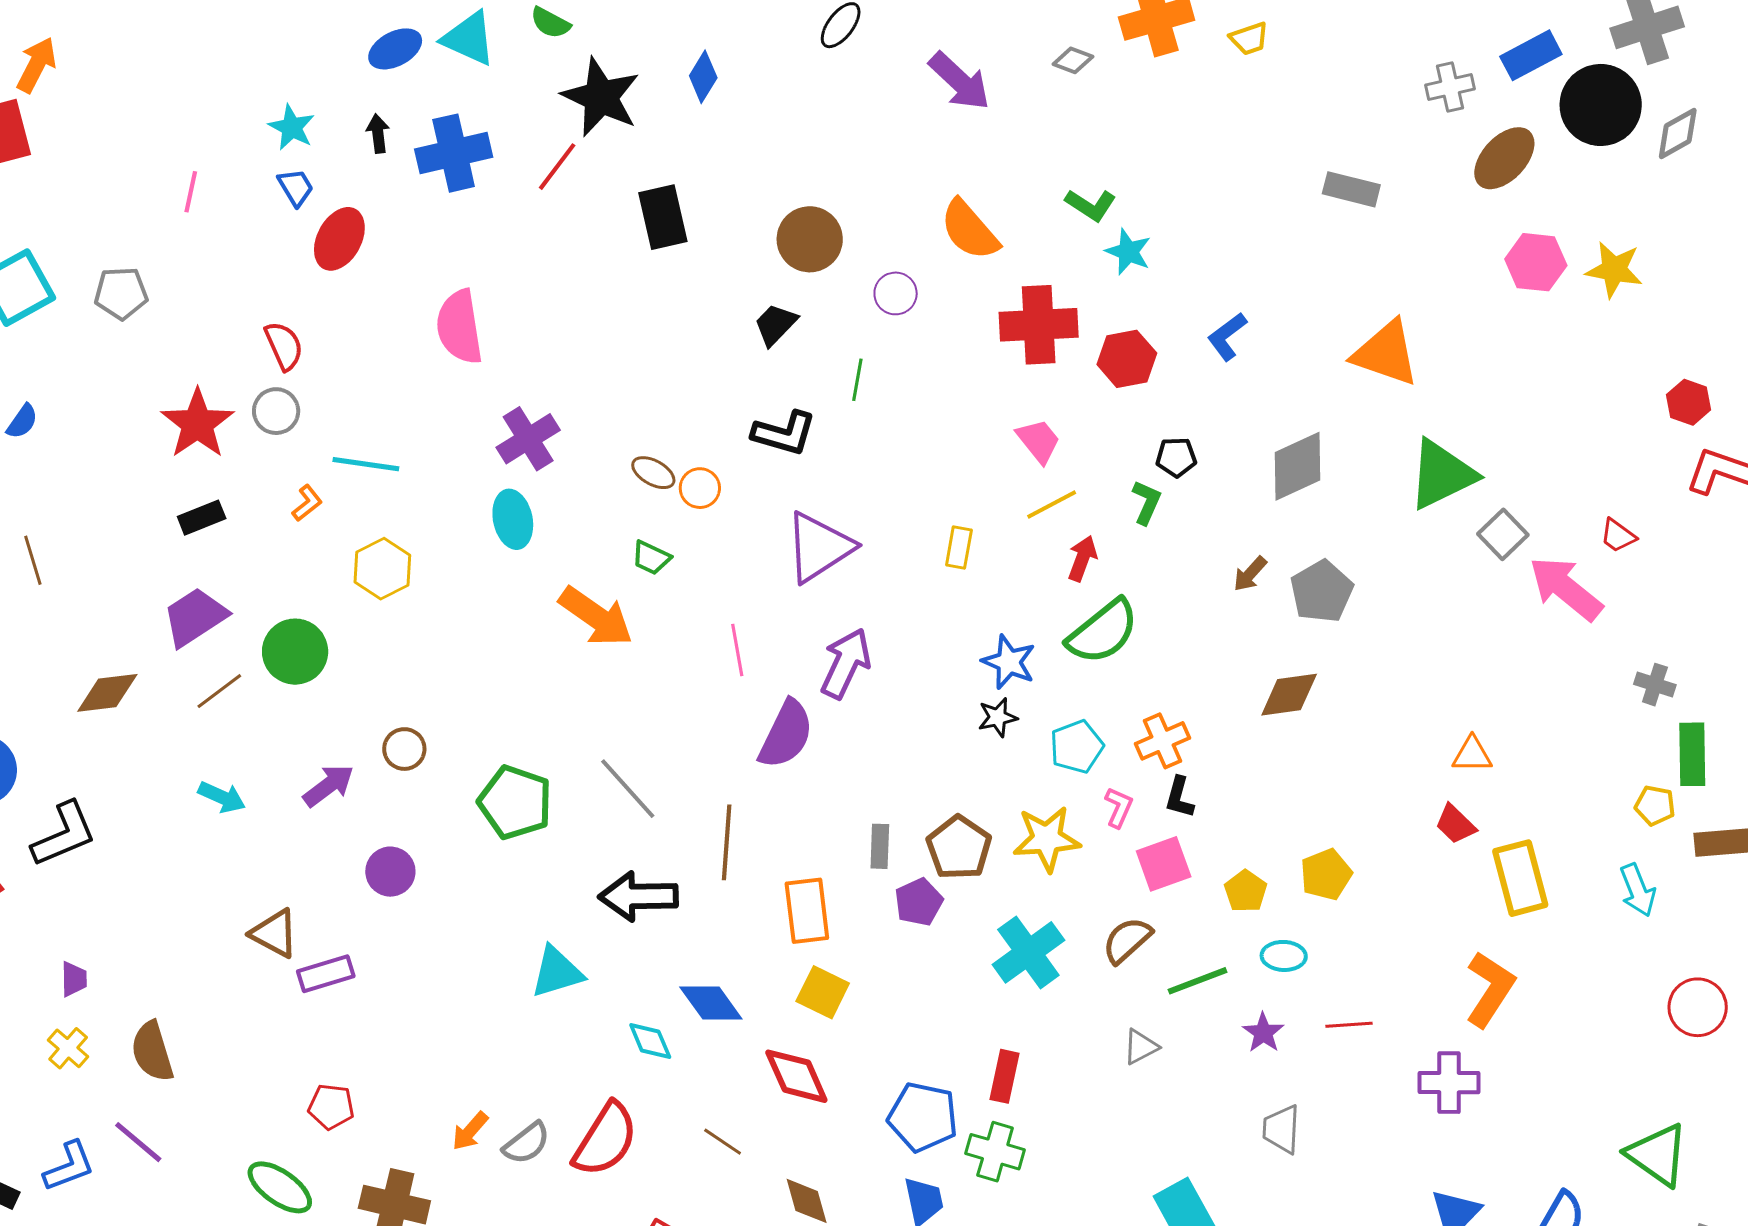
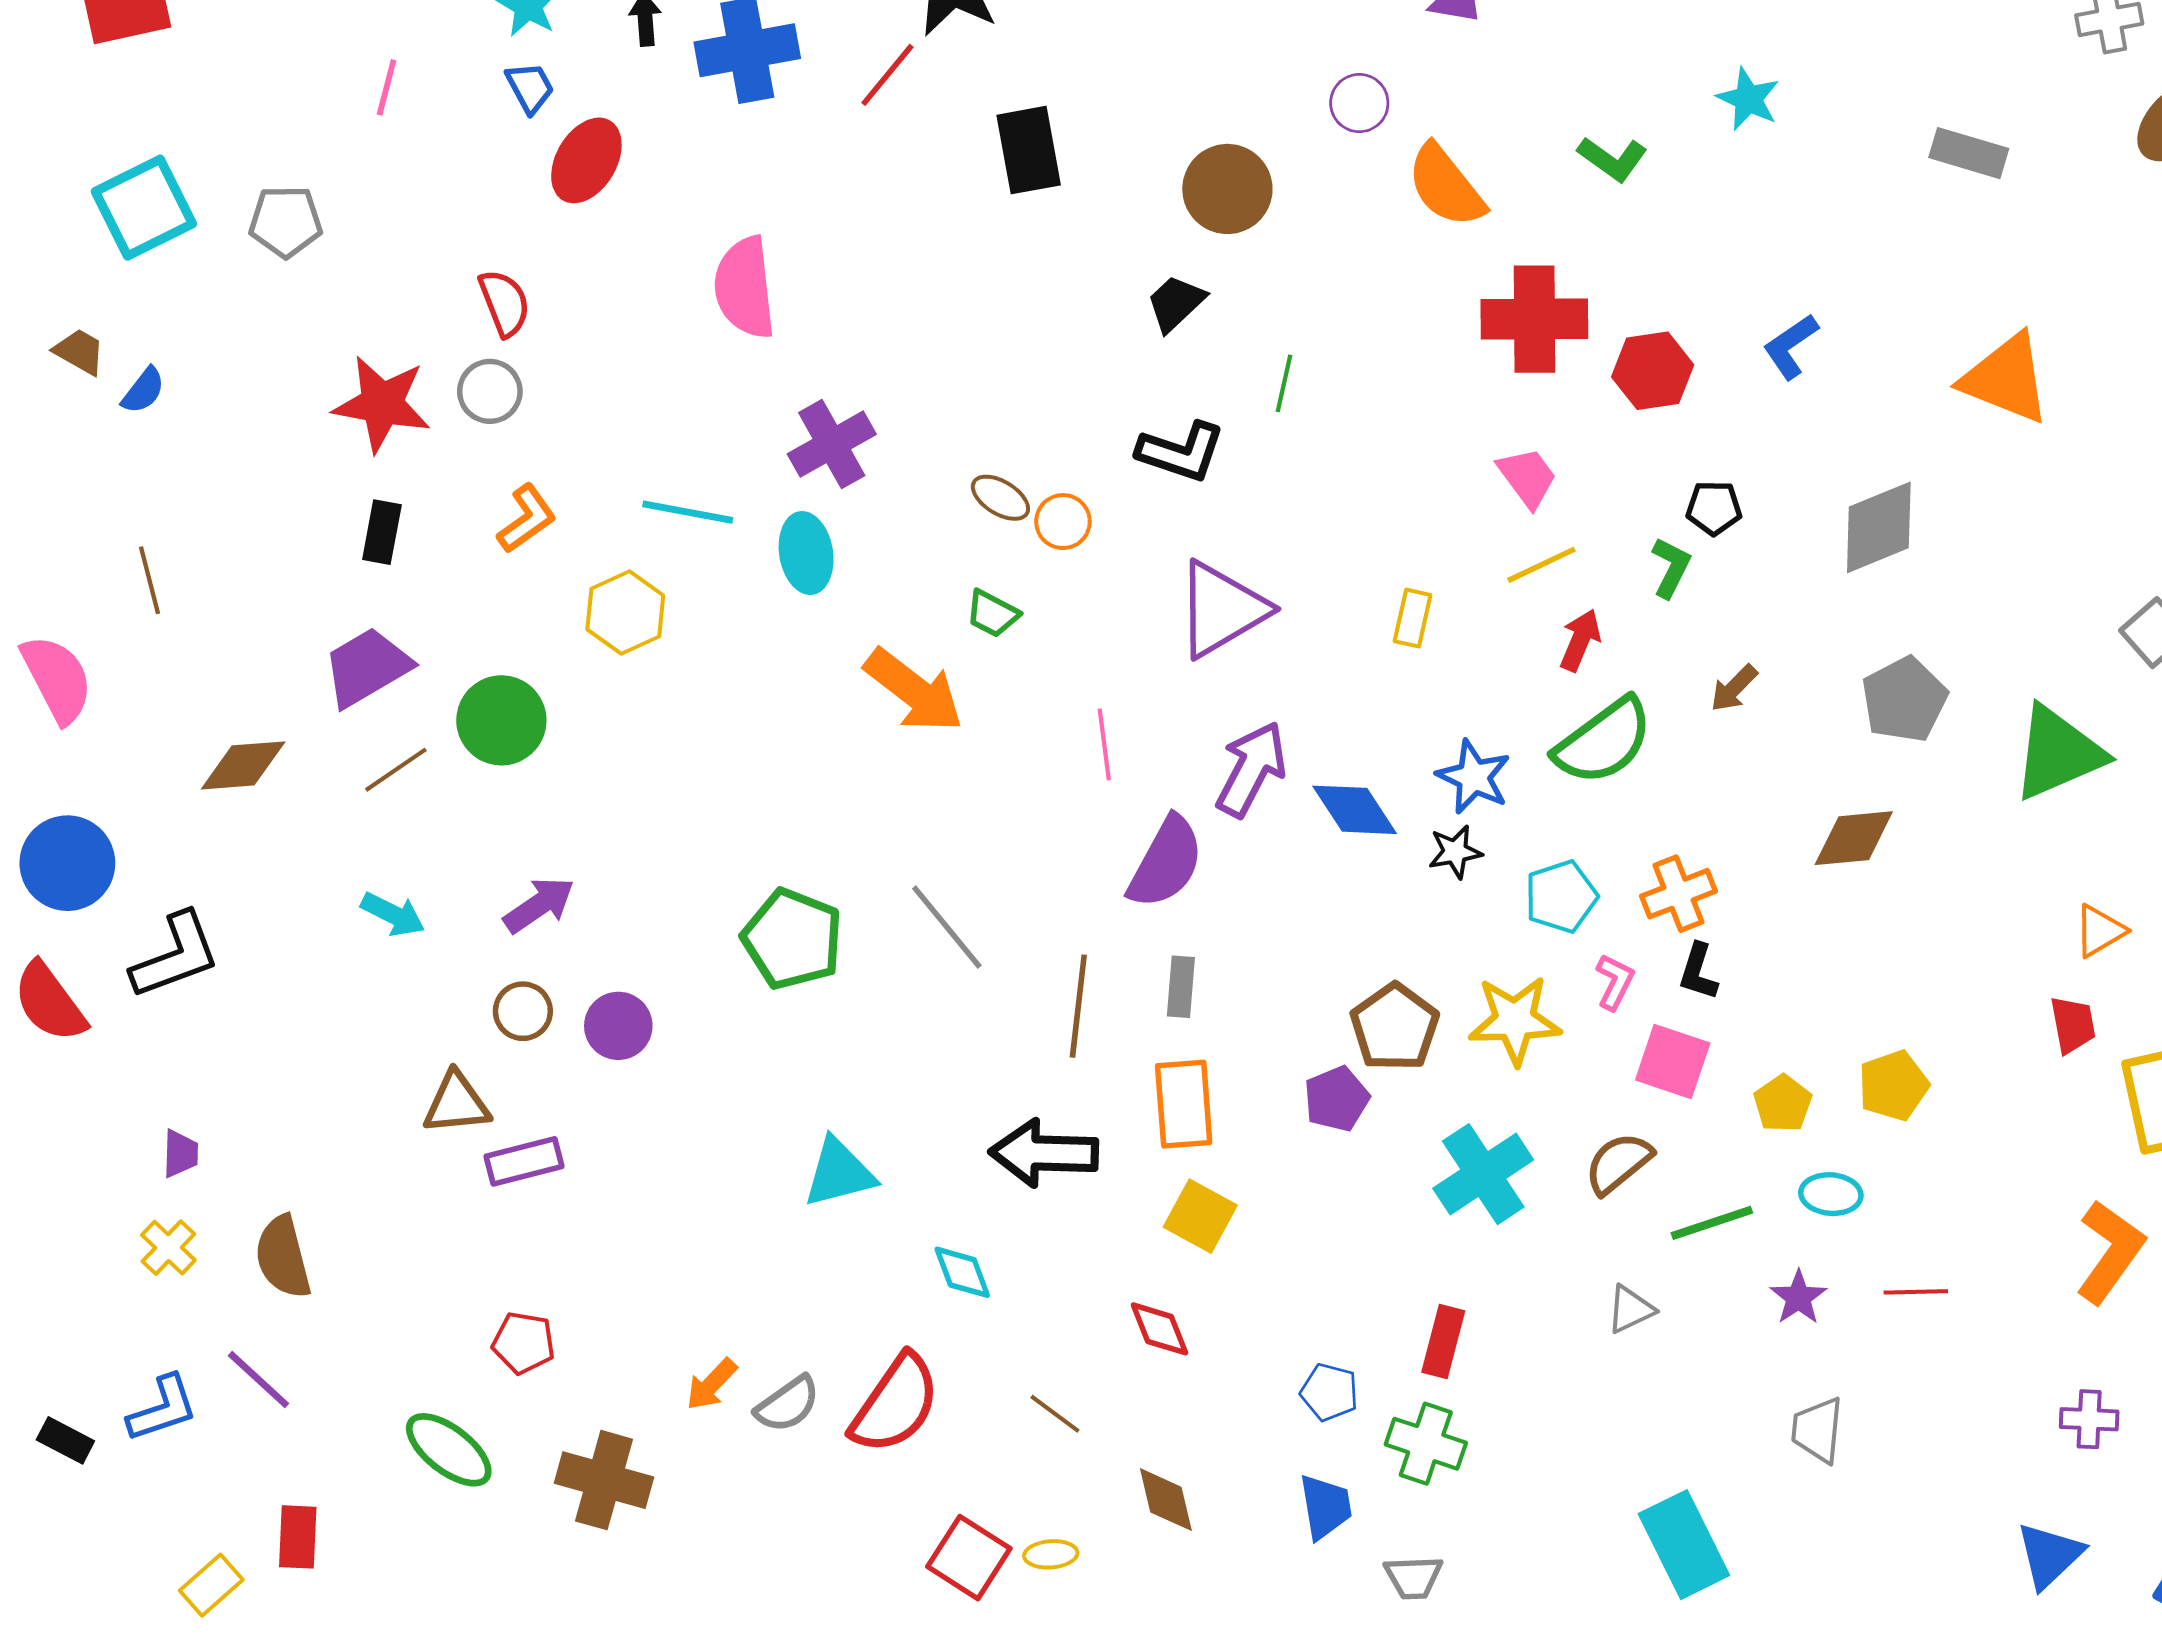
cyan star: (1128, 252) -> (1748, 99), moved
purple circle: (896, 293) -> (1359, 103), moved
red star: (197, 424) -> (382, 404), turned -30
cyan line: (366, 464) -> (688, 512), moved
green triangle: (1442, 474) -> (2058, 753), moved
orange L-shape: (307, 503) -> (527, 519), size x1.4
black rectangle: (202, 518) -> (382, 532), turned -60
brown arrow: (1250, 574) -> (1734, 688), moved
brown circle: (404, 749) -> (523, 1011), moved
orange triangle: (1472, 755) -> (2100, 931), turned -33
red trapezoid: (1455, 824) -> (2073, 1025), turned -147
gray rectangle: (880, 846) -> (1181, 987), moved
pink square: (1164, 864) -> (1673, 1061), turned 36
black arrow: (638, 896) -> (1044, 1153), moved
brown triangle: (274, 933) -> (456, 1103), turned -36
blue diamond: (711, 1003) -> (1355, 810), moved
red diamond: (796, 1076) -> (1160, 1329), size x0.7
purple cross: (1449, 1083) -> (2089, 1419), moved, size x0.7
blue pentagon: (923, 1117) -> (1329, 1392), size x0.6

